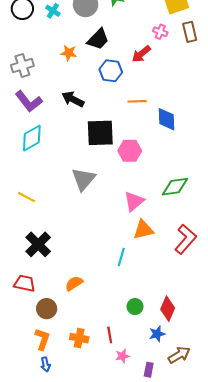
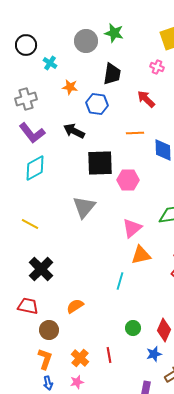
cyan cross: (53, 11) -> (50, 63), moved
black trapezoid: (98, 39) -> (112, 74), moved, turned -35
red arrow: (141, 54) -> (146, 99), moved, turned 84
blue hexagon: (111, 71) -> (97, 104), moved
orange cross: (79, 338) -> (80, 358), turned 30
pink star: (122, 356) -> (77, 382), moved

